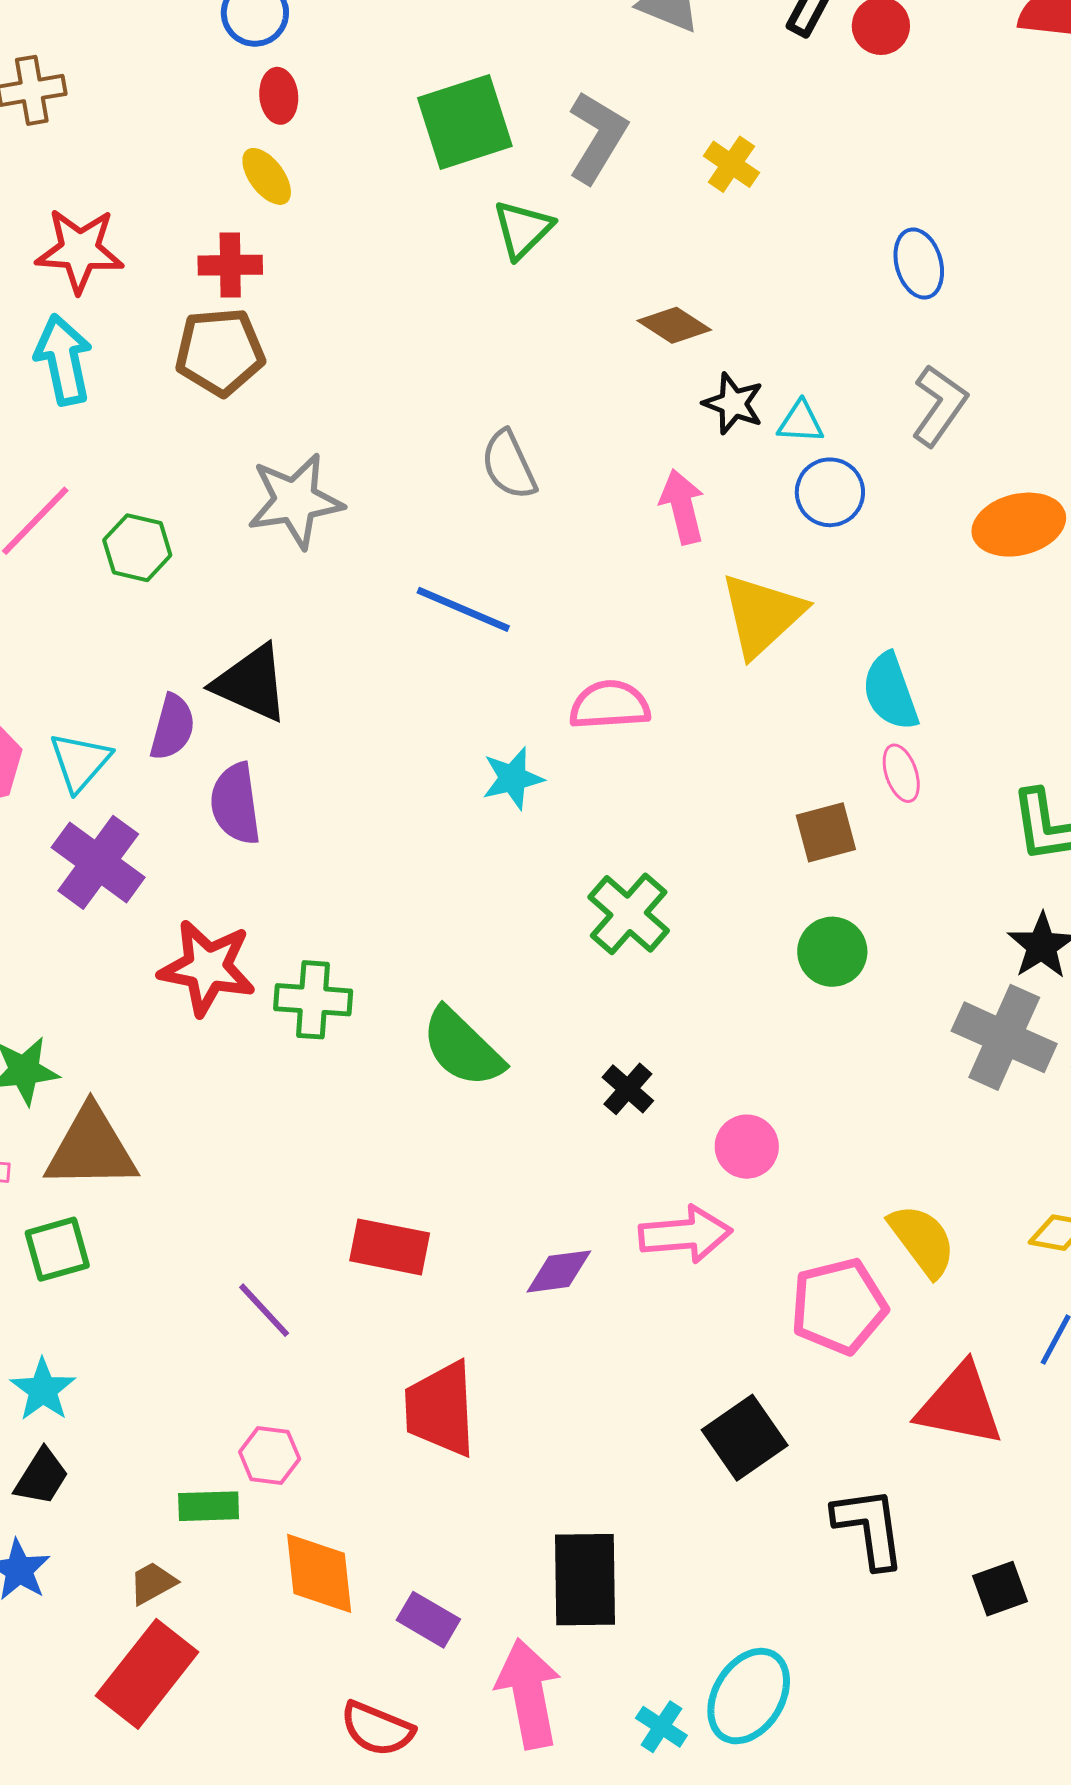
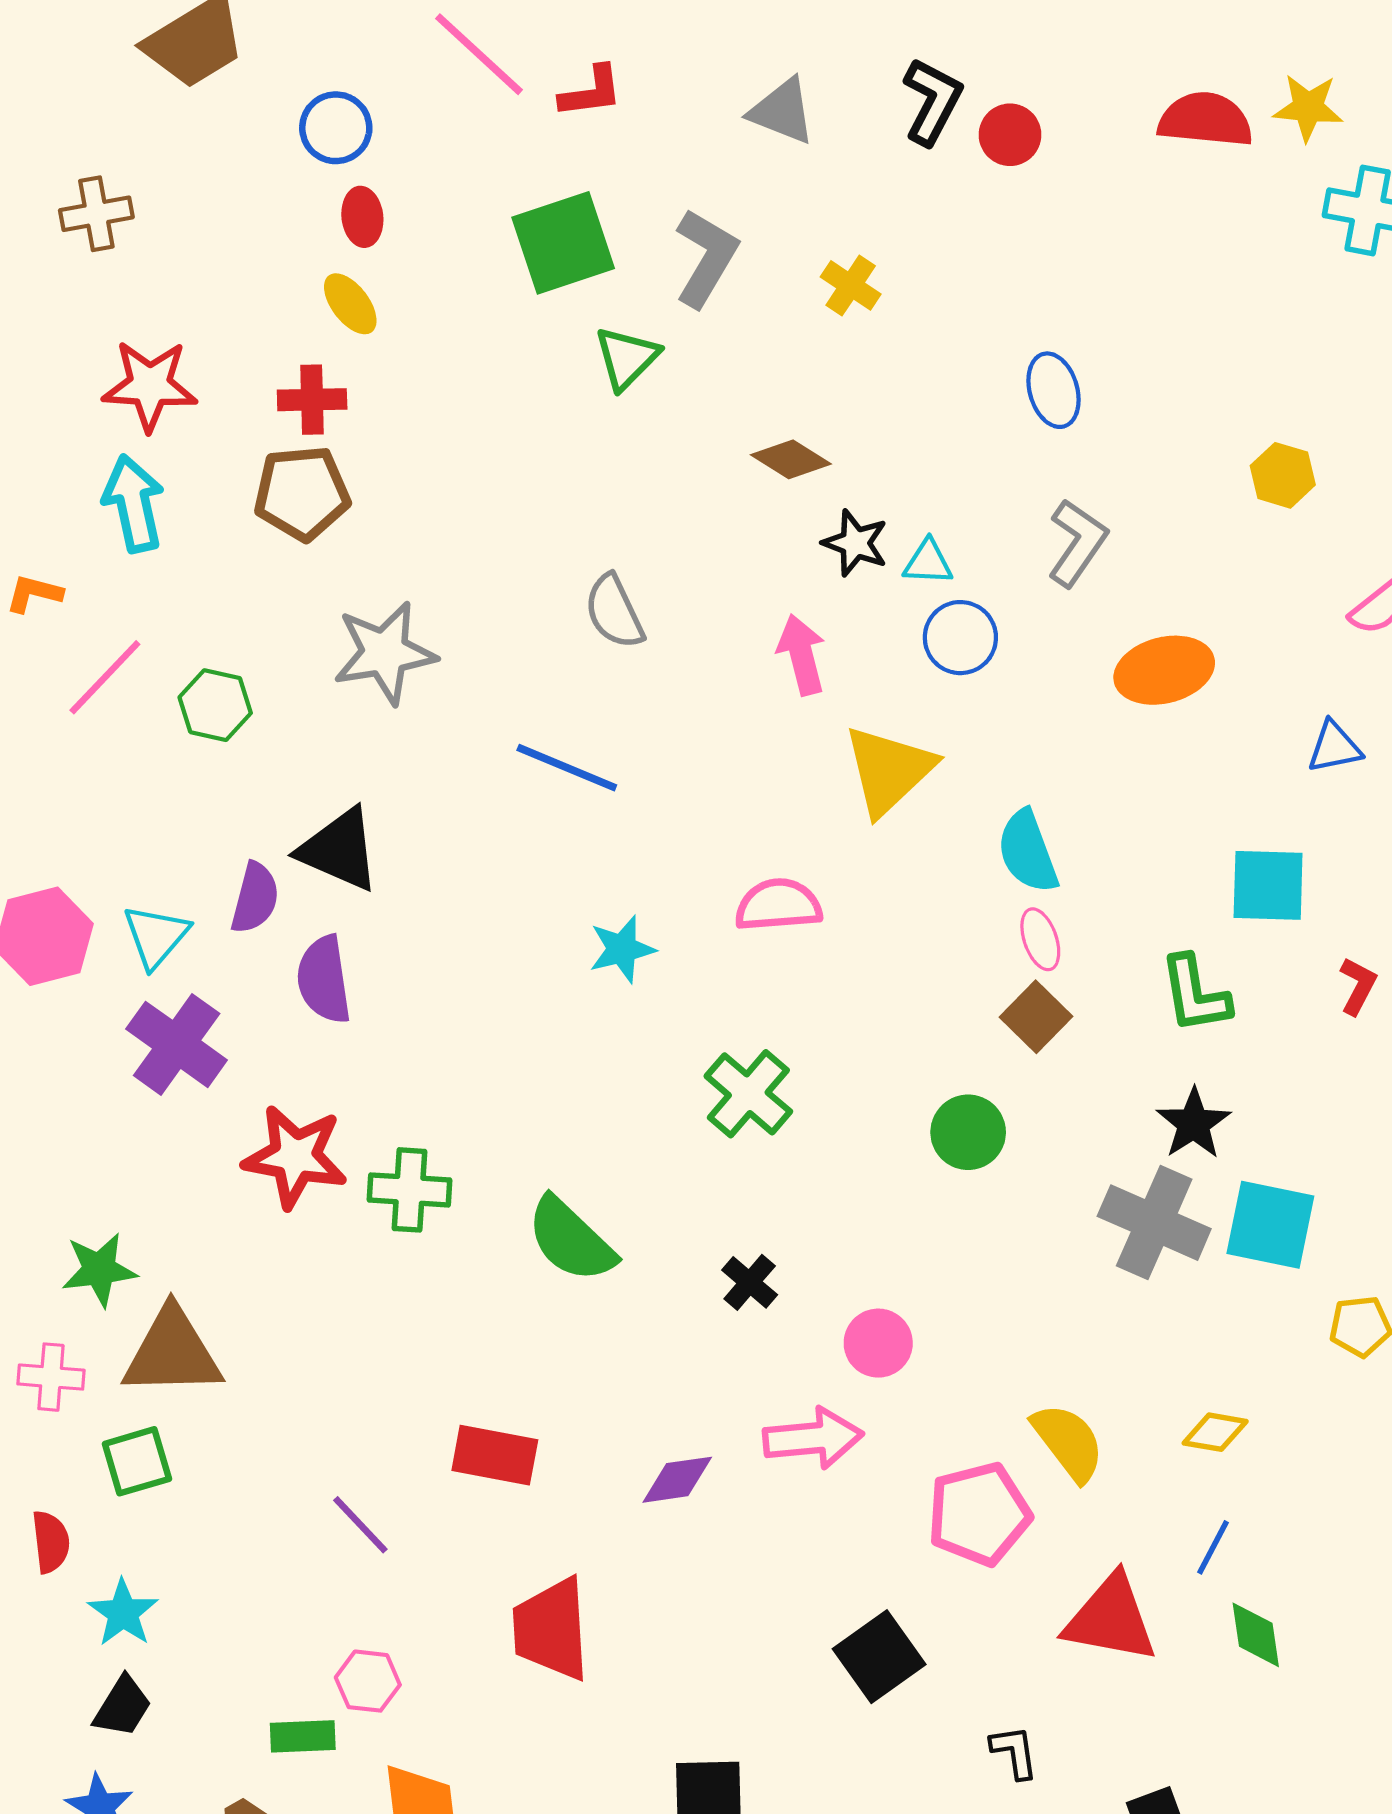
pink semicircle: (610, 705) -> (778, 905), moved
brown square: (826, 832) -> (1036, 1017), moved, turned -30
black L-shape: (869, 1528) -> (1014, 1752), size x0.6

